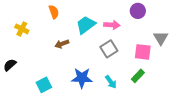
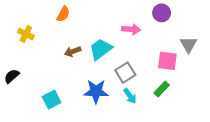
orange semicircle: (54, 12) -> (63, 14), turned 48
cyan trapezoid: (86, 25) -> (101, 49), moved
gray square: (109, 49) -> (125, 73), moved

